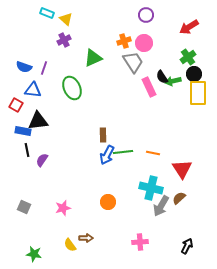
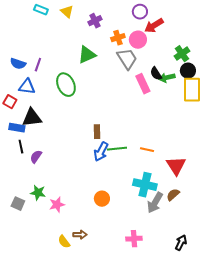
yellow triangle: (66, 19) -> (67, 12), moved
red arrow: (189, 27) -> (154, 26), moved
purple cross: (64, 40) -> (95, 21), moved
green star: (34, 254) -> (38, 193), moved

